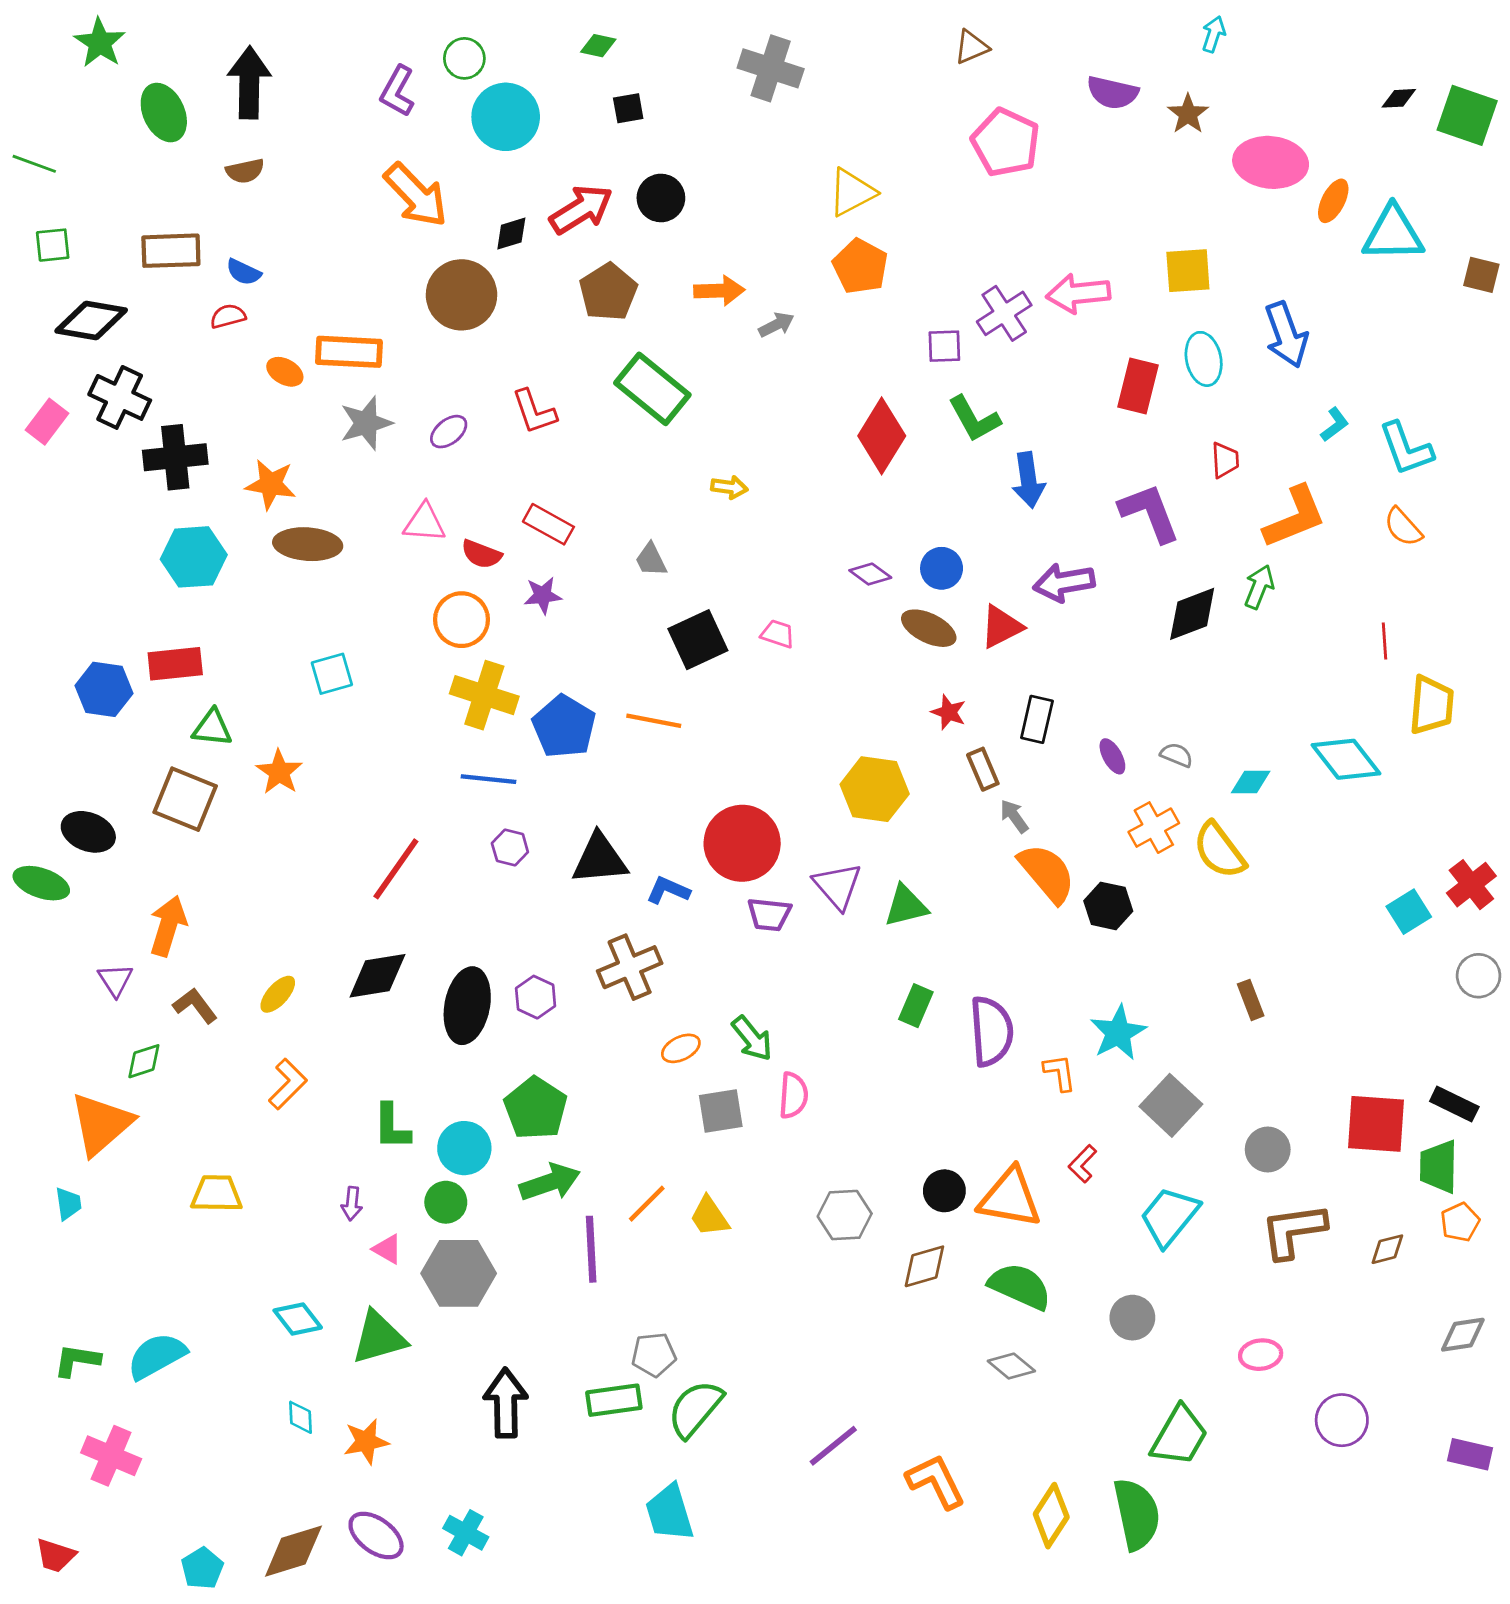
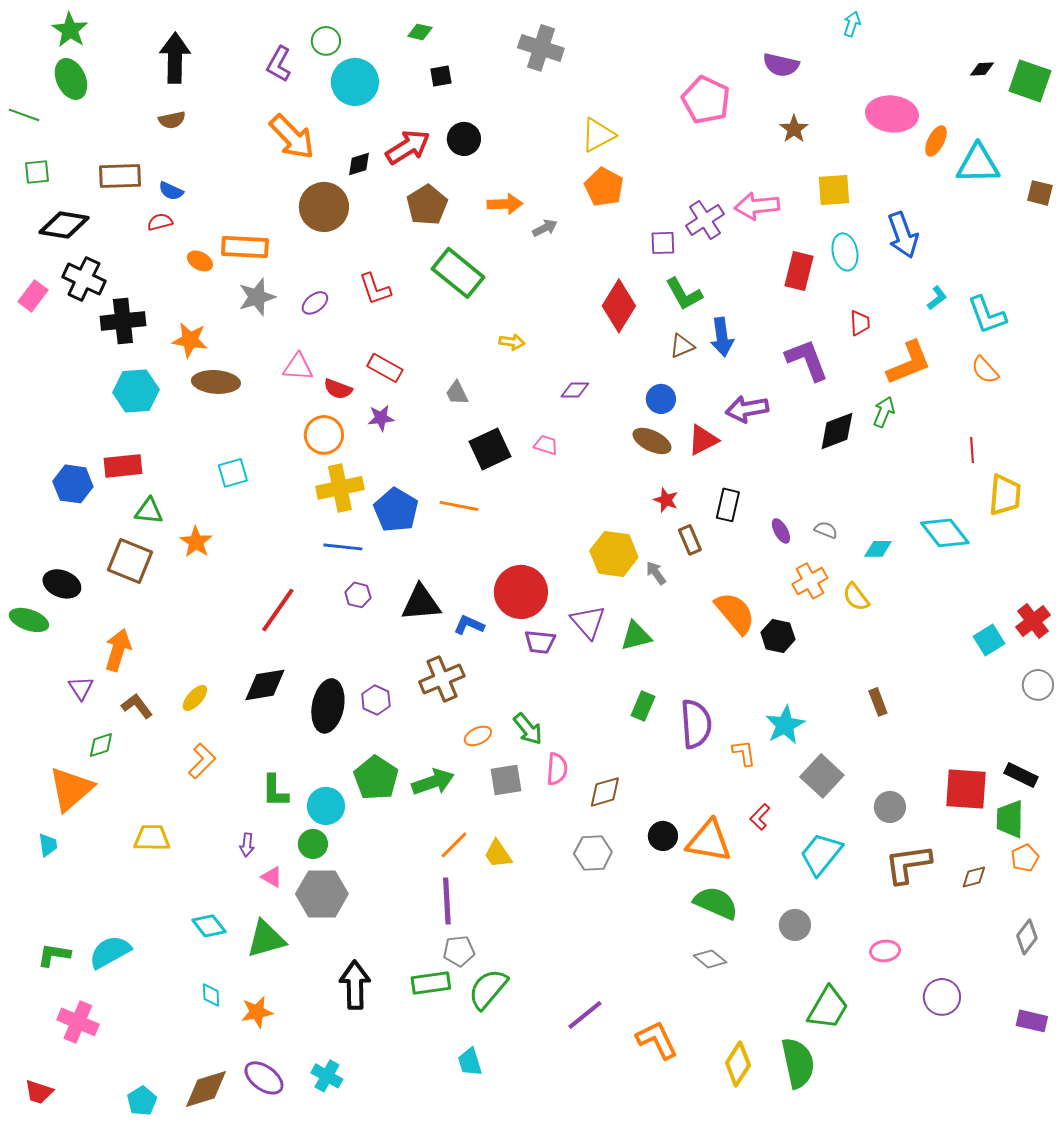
brown triangle: (971, 47) -> (682, 346), moved
green ellipse: (164, 113) -> (71, 79), moved
brown star: (1188, 114) -> (794, 129), moved
purple diamond: (870, 574) -> (575, 390), moved, turned -36
yellow cross: (484, 695) -> (340, 488), turned -30
gray arrow: (1014, 816) -> (656, 573), moved
yellow semicircle: (1219, 850) -> (856, 597), size x0.7
green arrow: (550, 1182) -> (433, 782), moved
purple line: (591, 1249) -> (447, 901), moved
brown diamond: (924, 1266) -> (605, 792), moved
gray diamond: (1463, 1335) -> (1027, 937), turned -44
cyan trapezoid: (669, 1513) -> (470, 1062), size x0.7

